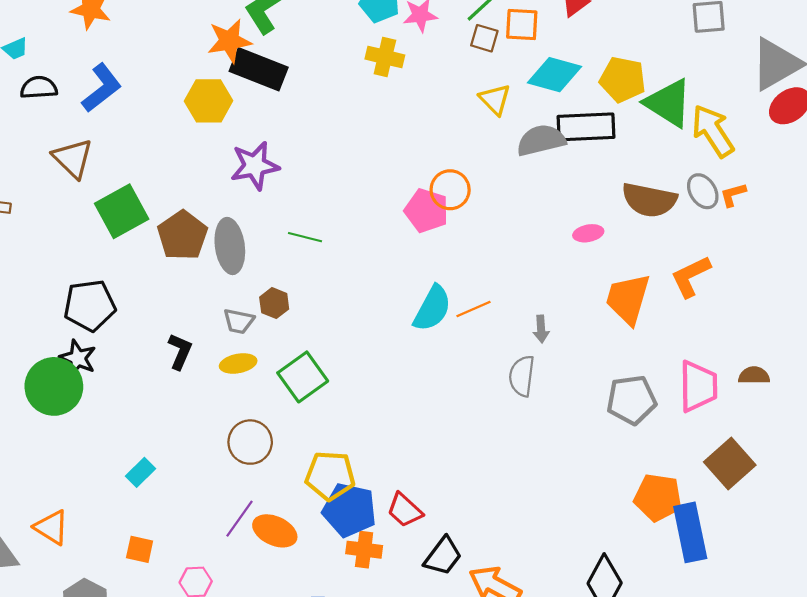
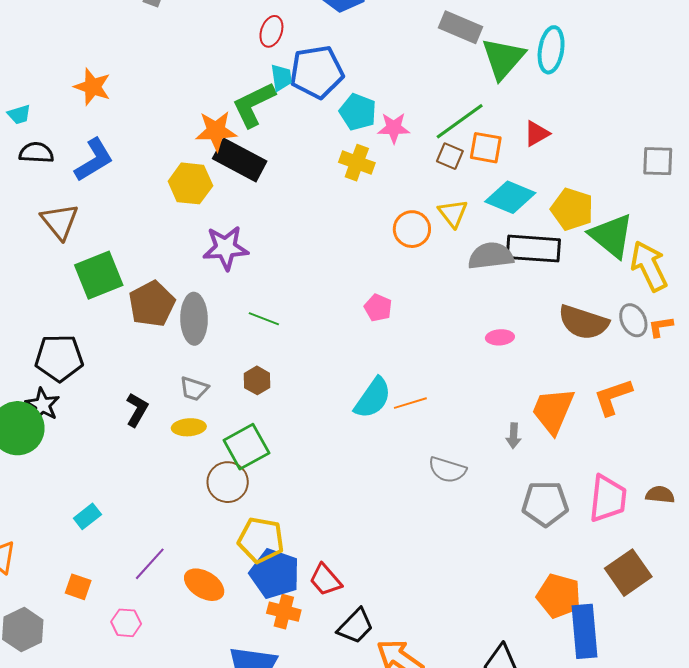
orange circle: (450, 190) -> (412, 229), moved
pink pentagon: (426, 211) -> (378, 308), size x0.7
pink ellipse: (588, 233) -> (500, 337), moved
brown hexagon: (274, 303) -> (257, 380), moved
gray arrow: (541, 329) -> (514, 436), moved
gray semicircle: (522, 376) -> (447, 470), turned -87
brown circle: (250, 442) -> (228, 482), moved
purple line: (239, 519) -> (150, 564), moved

